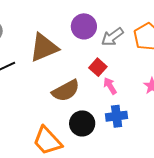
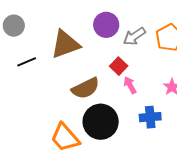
blue cross: (117, 116) -> (150, 117), moved
black circle: (82, 123) -> (101, 122), size x1.4

